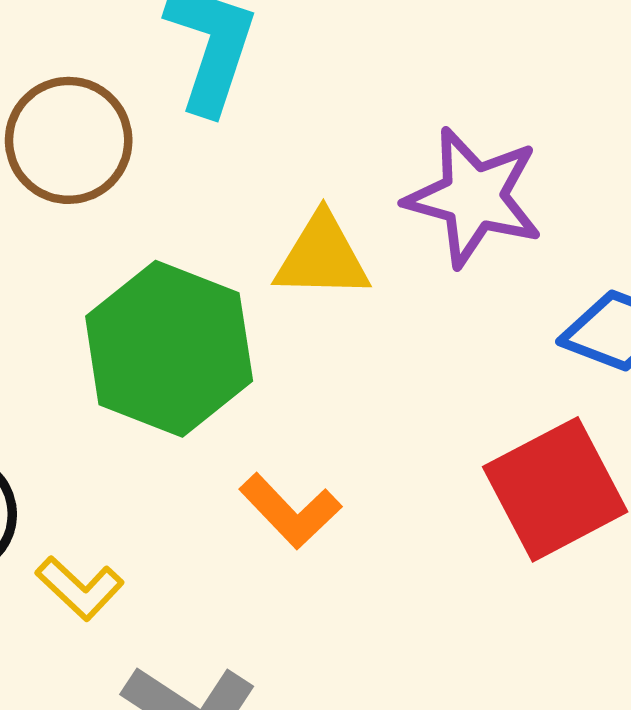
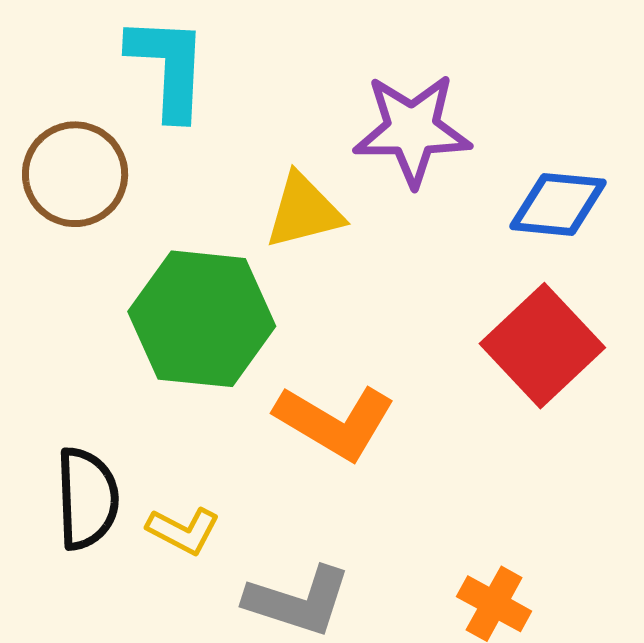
orange L-shape: (290, 511) -> (335, 422), size x1.4

